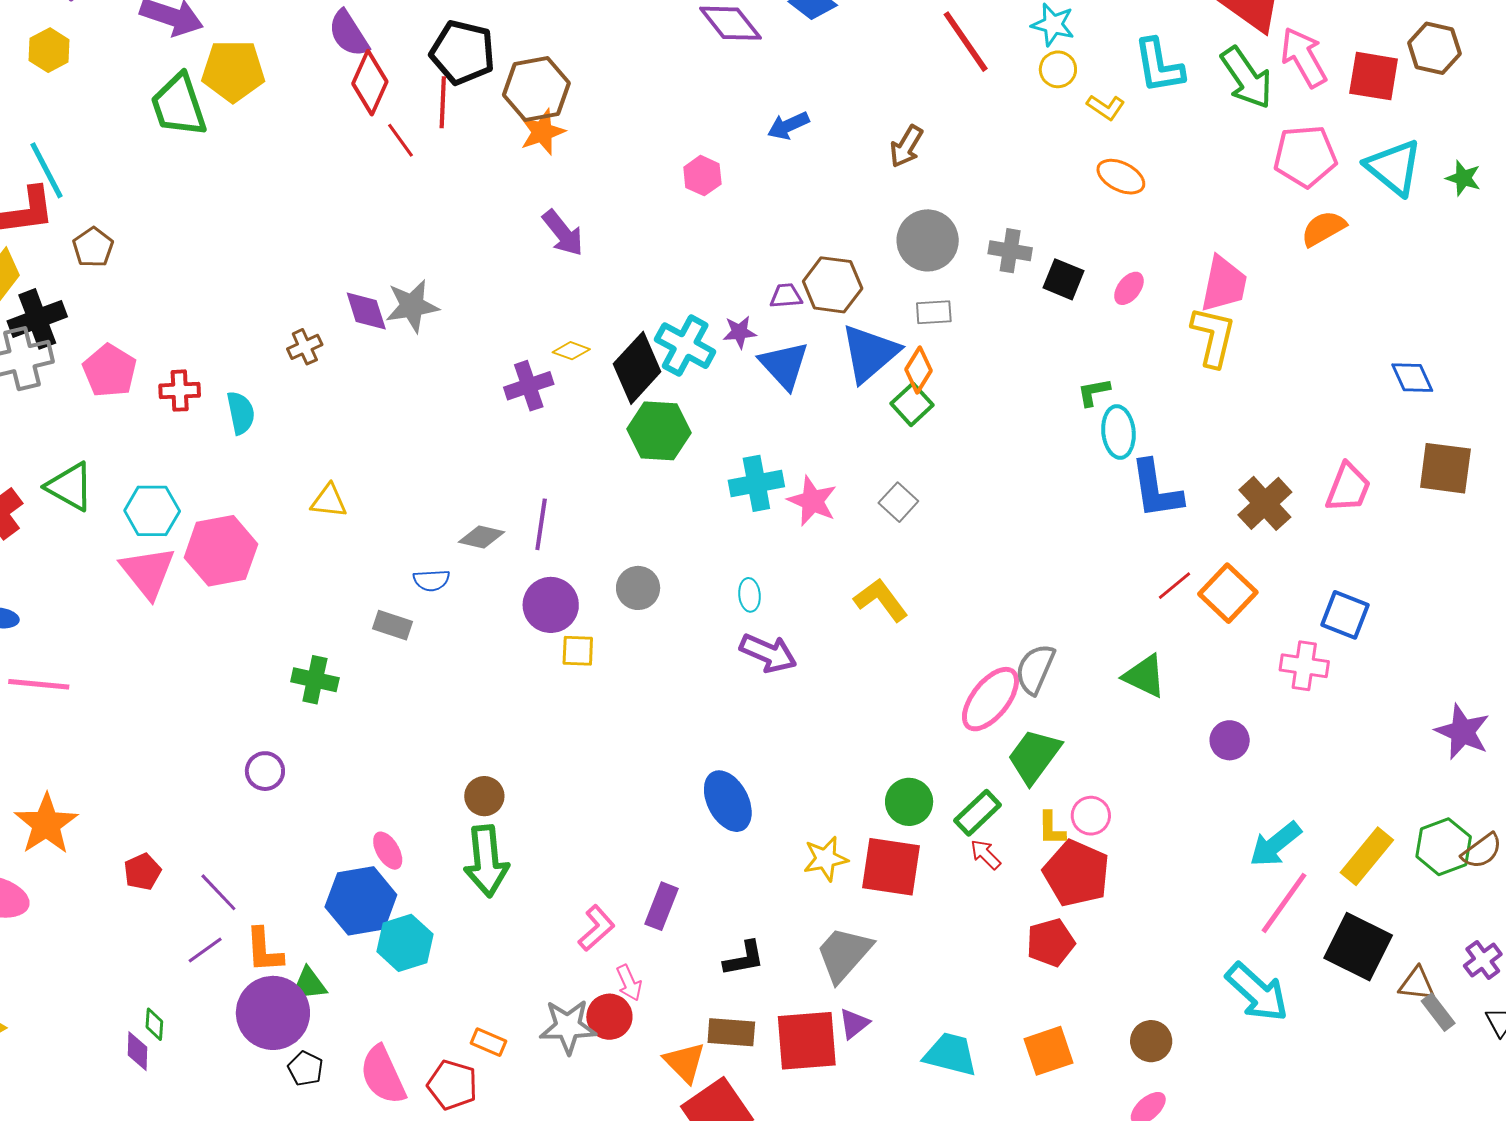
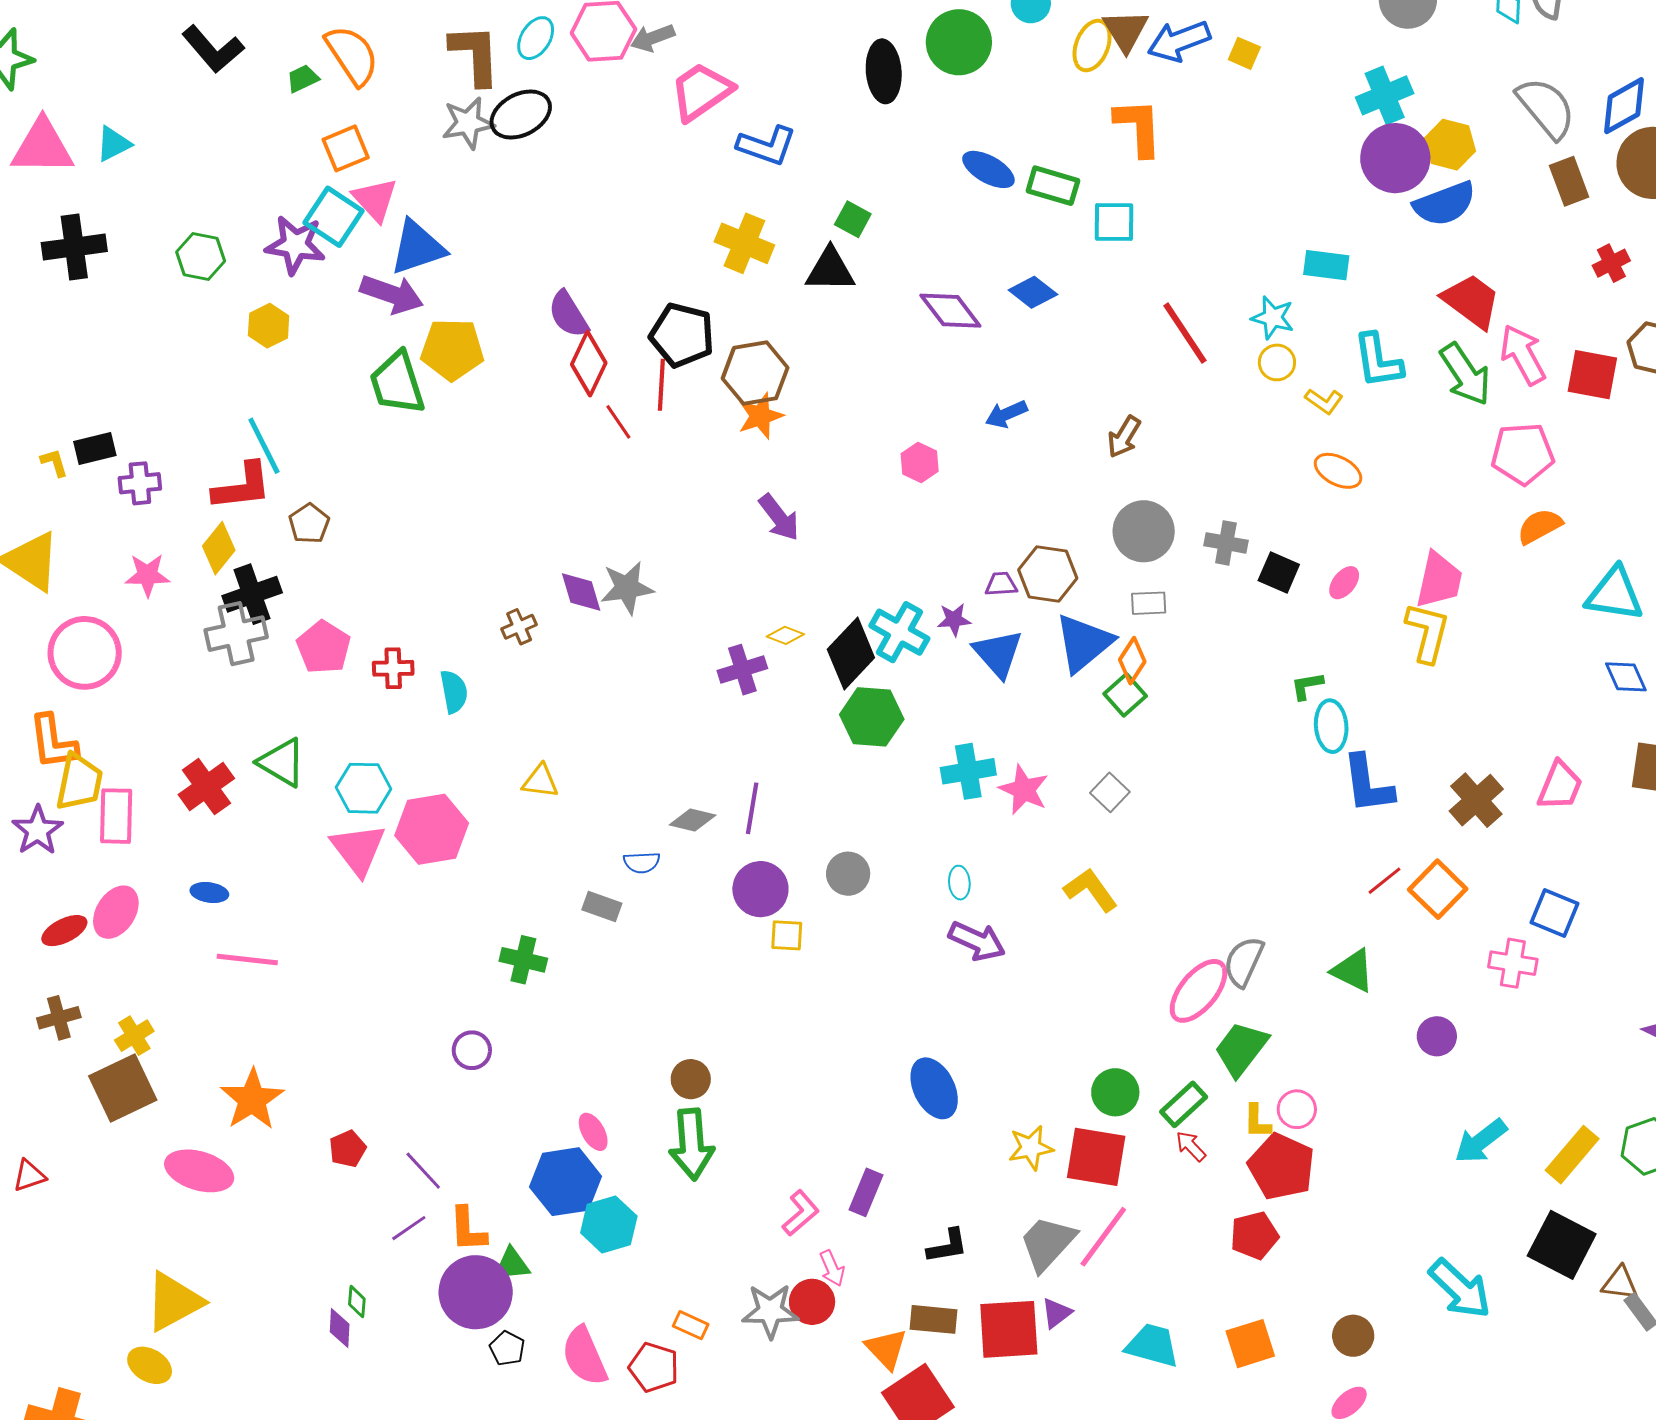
cyan triangle: (1394, 167) -> (1615, 594), moved, turned -32
pink line: (1284, 903) -> (1103, 1237), moved

